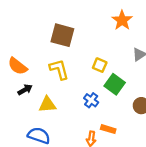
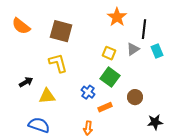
yellow square: (100, 65) -> (109, 53), moved
orange semicircle: (18, 66) -> (21, 26), moved
orange rectangle: (108, 129) -> (105, 107), moved, turned -40

